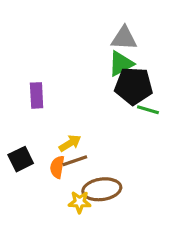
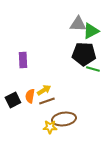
green triangle: (121, 64) -> (91, 31), moved
orange semicircle: (57, 167) -> (30, 96), moved

